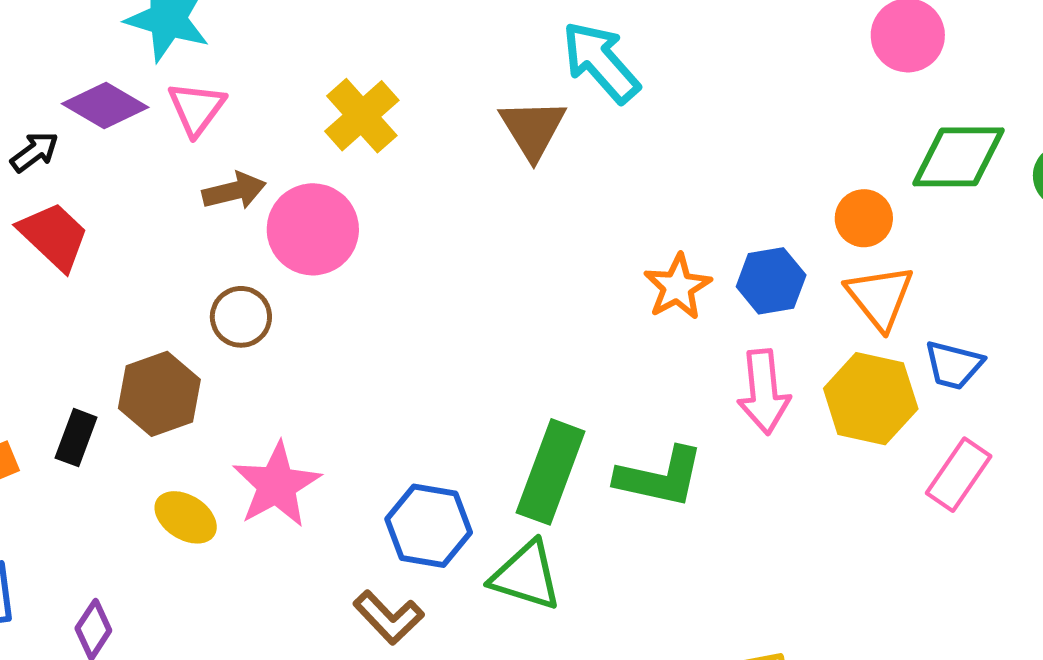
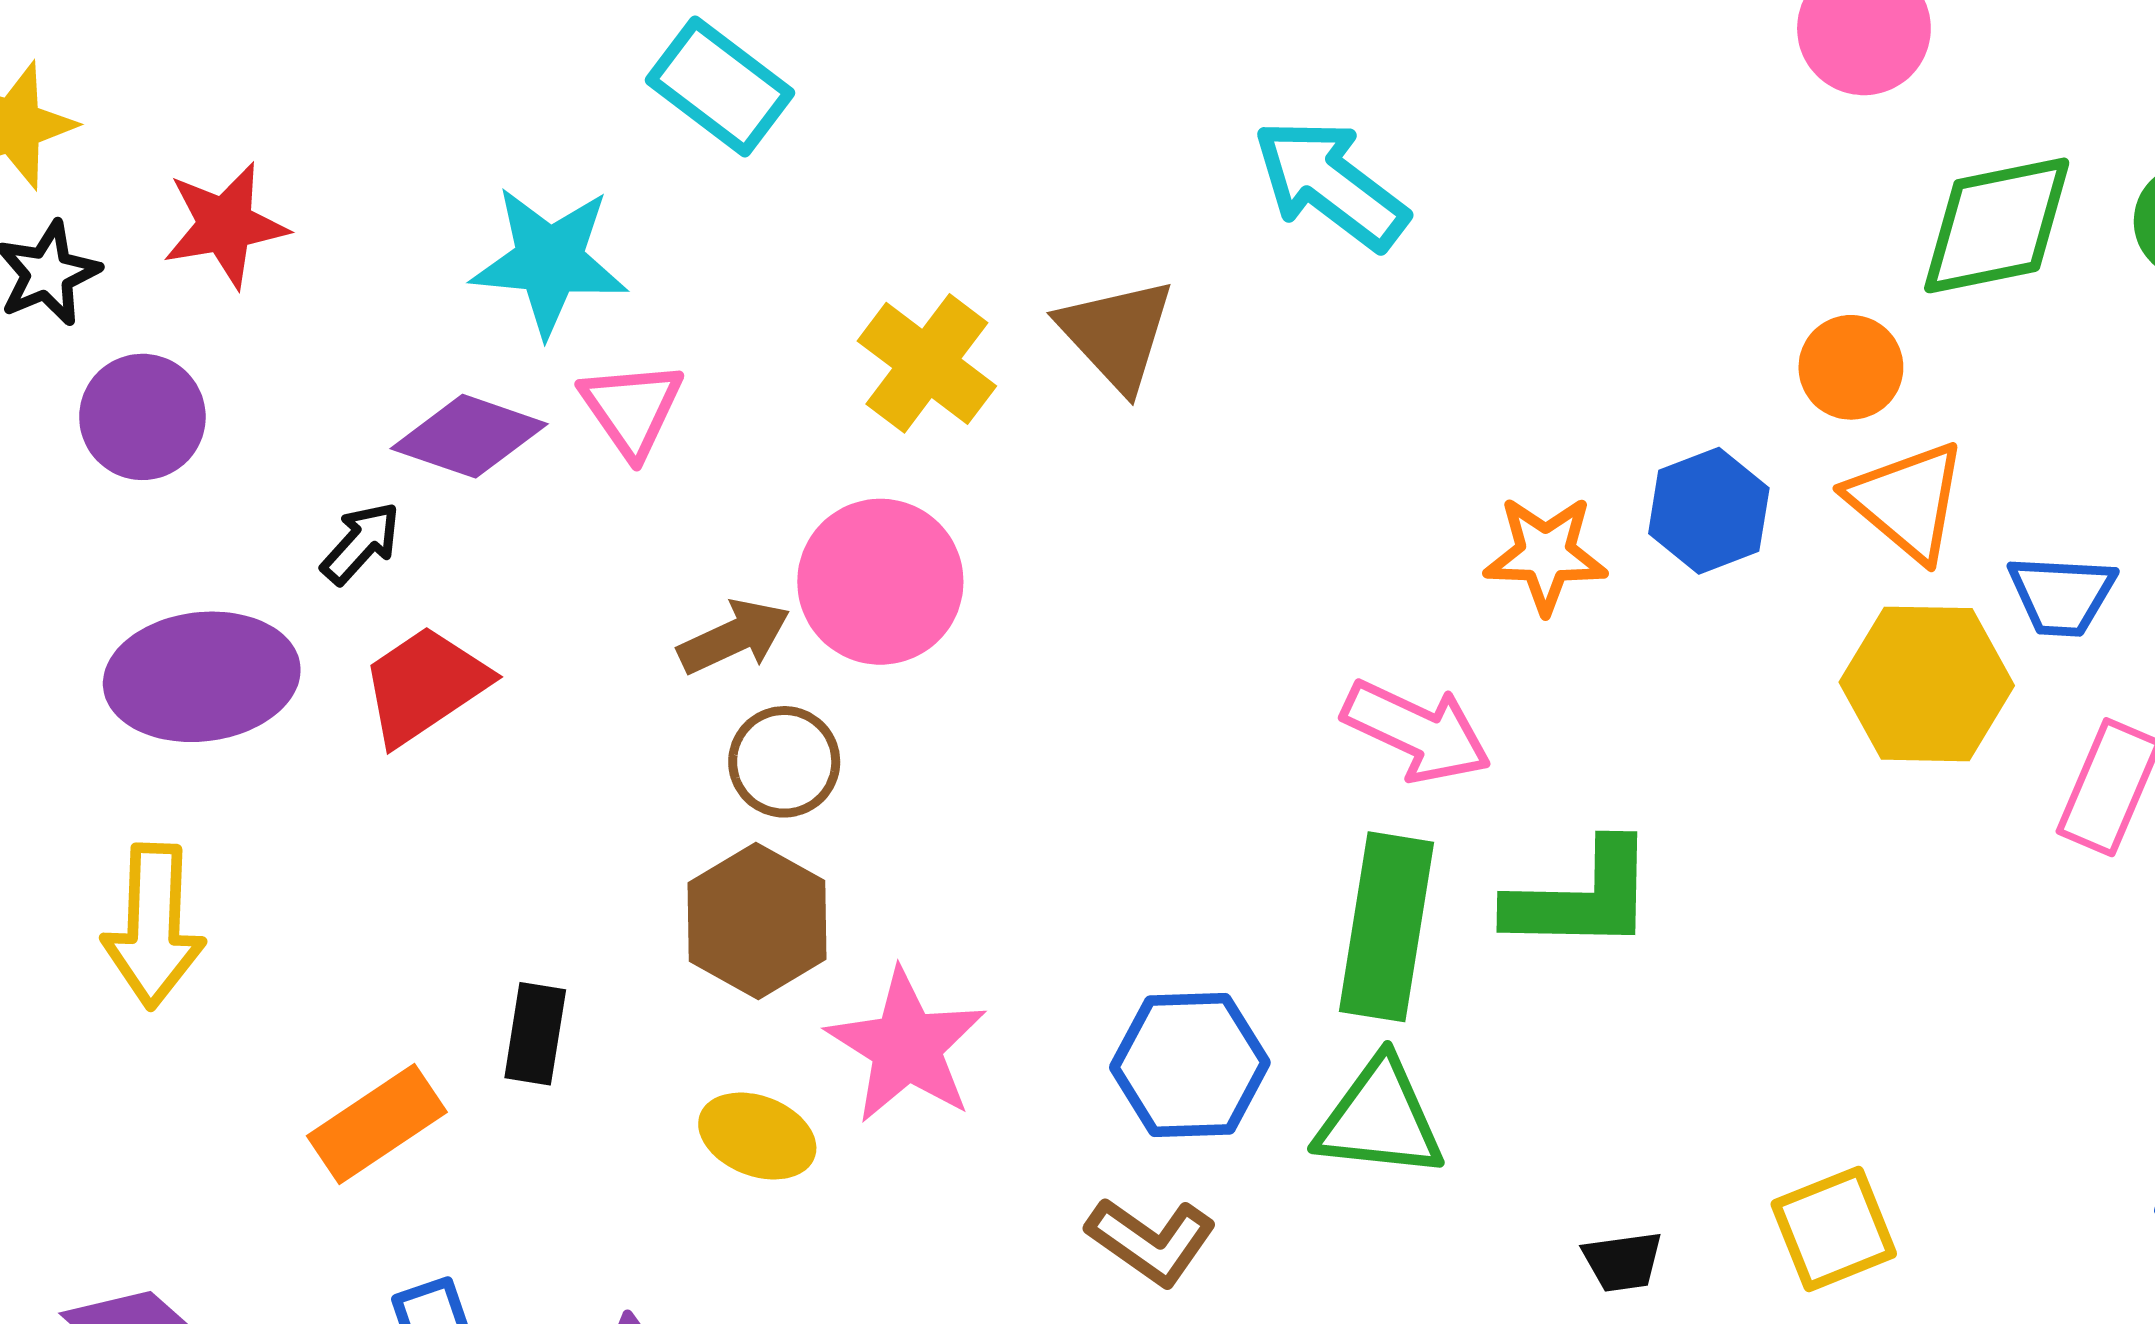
brown triangle: (533, 129) -> (1117, 334), moved
brown arrow: (234, 191) -> (734, 637), moved
red trapezoid: (54, 236) -> (425, 685), turned -66
orange star: (677, 287) -> (1546, 554), turned -30
pink arrow: (764, 392) -> (1417, 731), moved, turned -48
brown hexagon: (159, 394) -> (757, 921), moved

